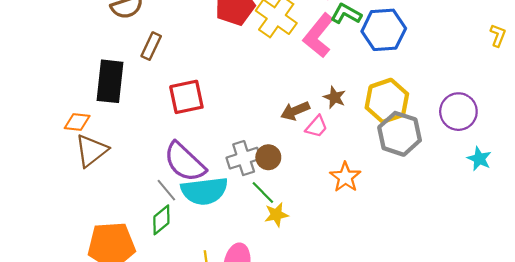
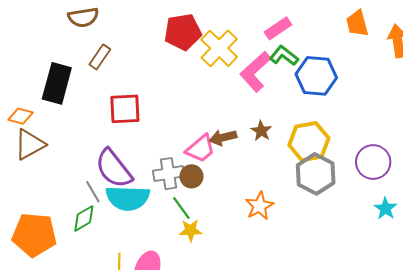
pink trapezoid: (317, 127) -> (201, 149), moved, size x1.4

